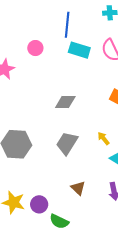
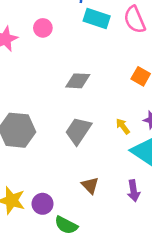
pink circle: (35, 48) -> (43, 28), moved

